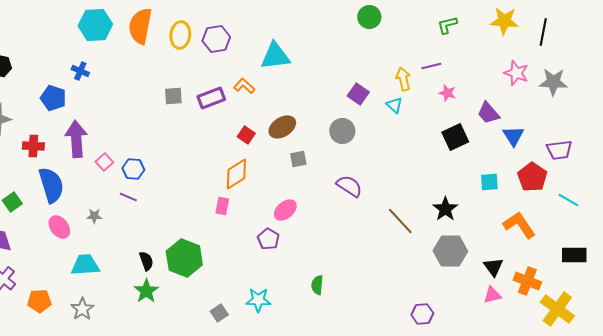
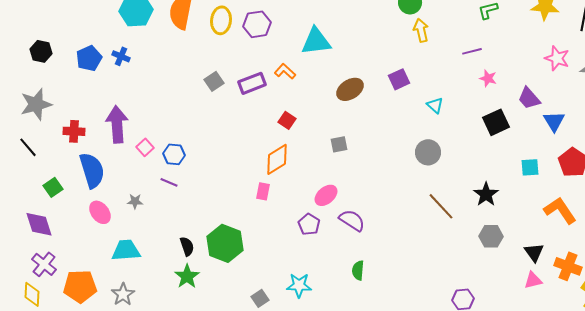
yellow arrow: (403, 79) -> (421, 30), moved
purple square: (358, 94) -> (399, 79), turned 30
gray square: (173, 96) -> (214, 81), turned -30
blue pentagon: (53, 98) -> (89, 58), moved, turned 30
cyan triangle: (394, 105) -> (435, 105), moved
brown ellipse: (282, 127) -> (350, 89), moved
gray circle: (342, 131) -> (428, 152), moved
purple semicircle: (349, 186) -> (352, 220), moved
gray hexagon: (450, 251) -> (491, 236), size x0.7
orange pentagon: (39, 301) -> (80, 286), size x1.4

